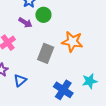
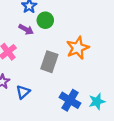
orange star: (72, 42) -> (78, 48), turned -30
cyan star: (90, 81) -> (97, 101), moved

